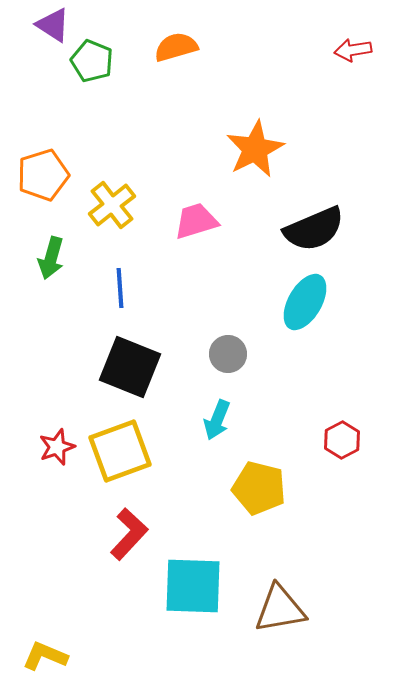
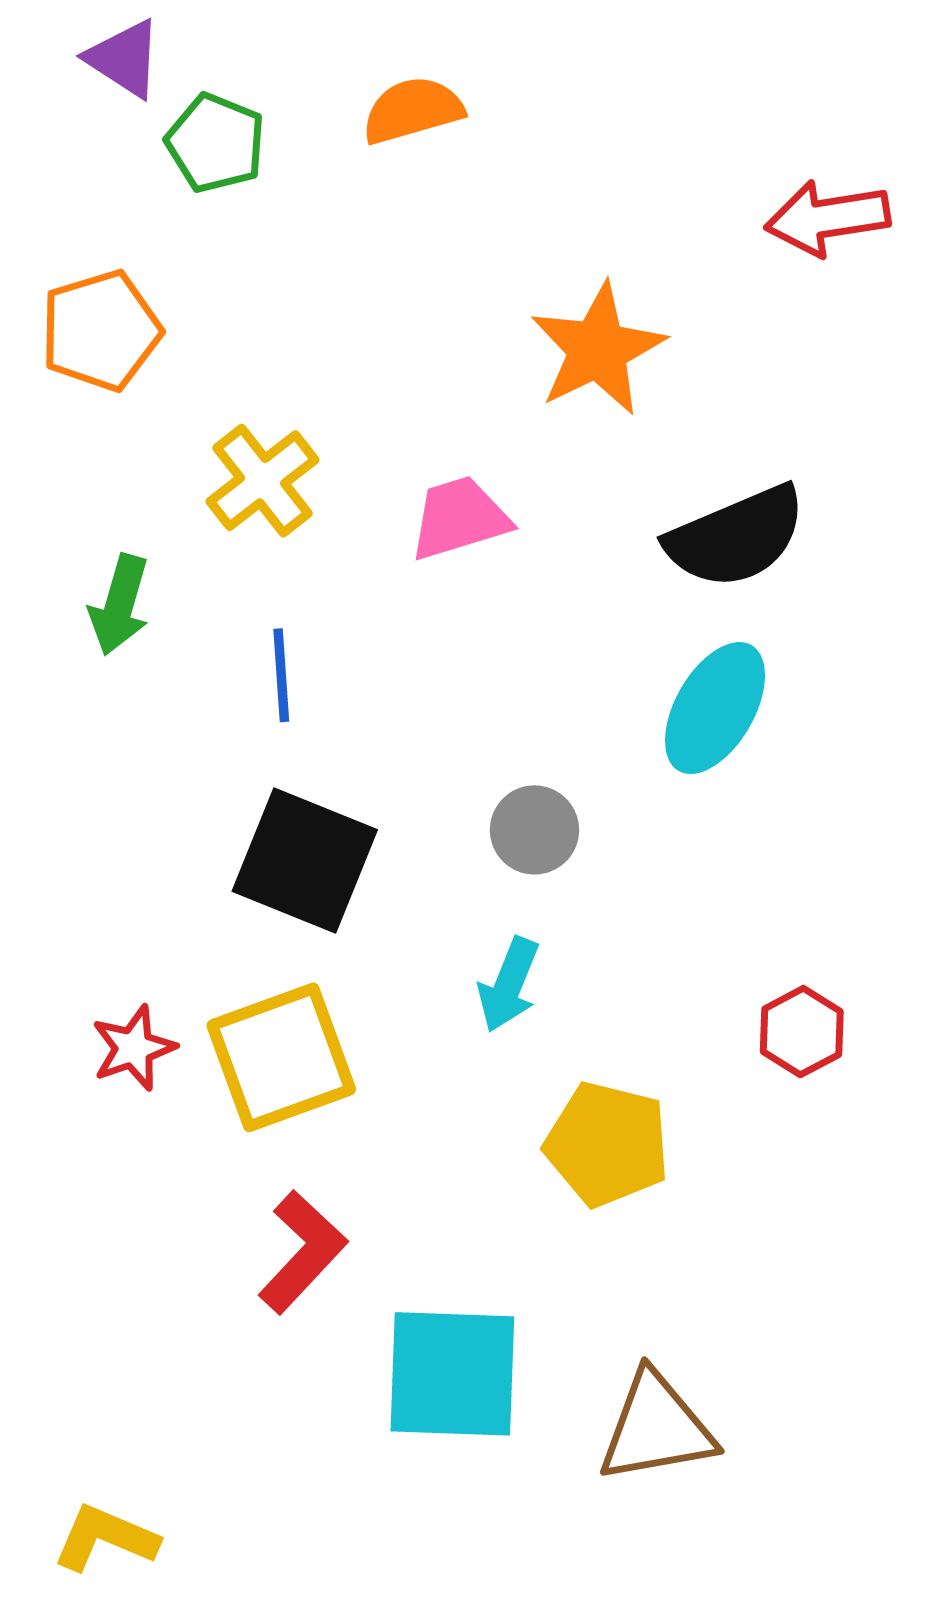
red arrow: (353, 50) -> (828, 218), moved, size x1.4
orange pentagon: (43, 175) -> (101, 331), moved

